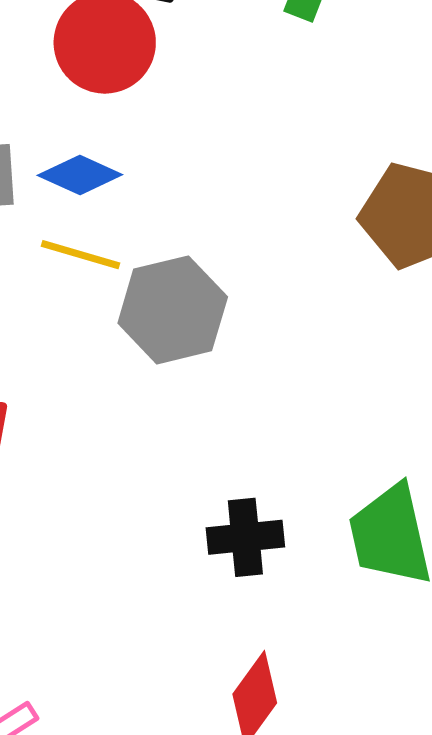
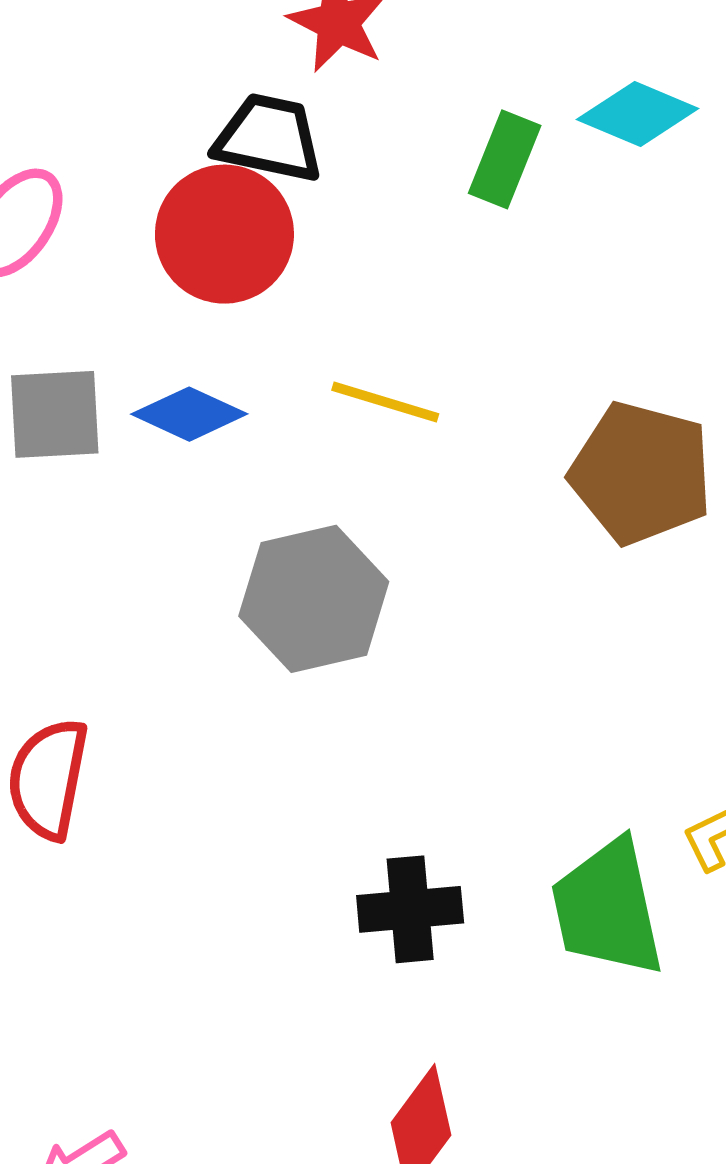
yellow line: (81, 255) -> (385, 402), moved

